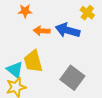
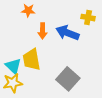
yellow cross: (87, 13) -> (88, 18), turned -32
orange arrow: (42, 31) -> (43, 31), turned -98

